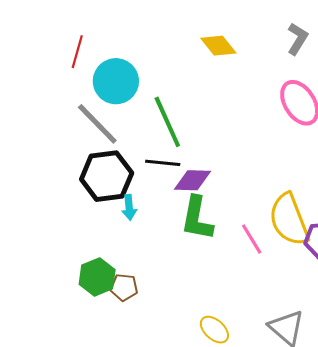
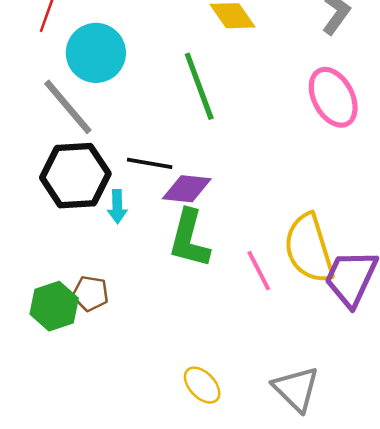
green line: (167, 122) -> (199, 86), moved
cyan arrow: (129, 207) -> (117, 207), moved
brown pentagon: (124, 287) -> (90, 293), moved

